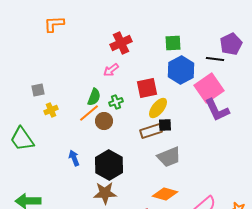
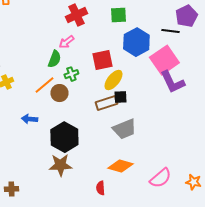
green square: (173, 43) -> (118, 15), moved
green semicircle: (94, 97) -> (54, 59), moved
blue arrow: (74, 158) -> (29, 119), moved, turned -63

